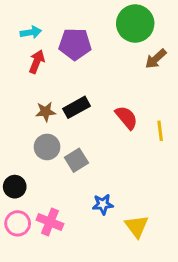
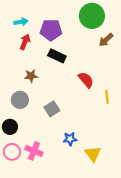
black rectangle: (76, 107) -> (57, 56), moved, turned 54
yellow line: (160, 131) -> (107, 97), moved
gray circle: (47, 147) -> (20, 100), moved

